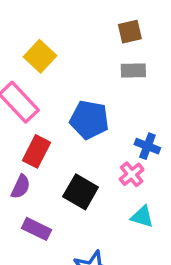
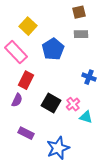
blue pentagon: (89, 120) -> (53, 49), moved, turned 30
pink cross: (132, 174) -> (73, 104), moved
purple rectangle: (36, 229) -> (26, 133), moved

